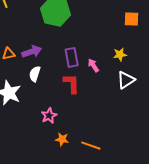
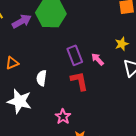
purple arrow: (32, 52) -> (22, 21), moved

